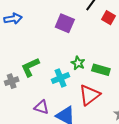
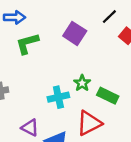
green L-shape: (30, 67) -> (27, 43), moved

